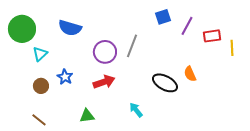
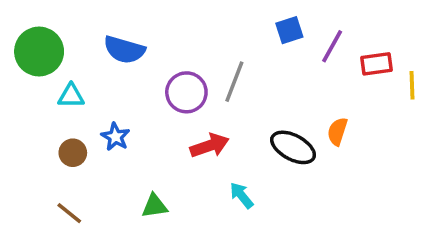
cyan triangle: (40, 54) -> (71, 96), turned 42
orange semicircle: (190, 74) -> (337, 131), turned 42
red arrow: (104, 82) -> (210, 146), moved

